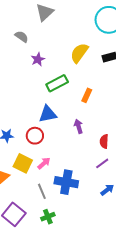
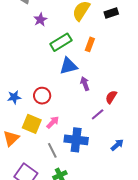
orange rectangle: (87, 95) -> (90, 44), moved
blue triangle: (48, 114) -> (68, 66), moved
red semicircle: (104, 141) -> (111, 97), turned 32
purple line: (102, 163) -> (98, 114), moved

